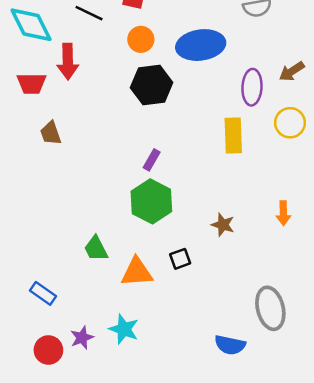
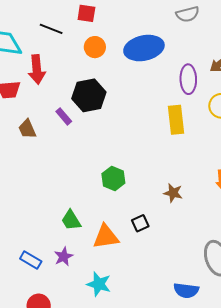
black hexagon: (152, 85) -> (89, 95), moved
purple rectangle: (152, 160) -> (64, 116), moved, turned -66
green hexagon: (151, 201) -> (113, 178), size x0.7
purple star: (82, 338) -> (64, 257), moved

